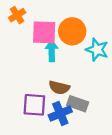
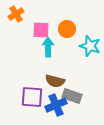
orange circle: (72, 31) -> (67, 29), size x0.7
pink square: (44, 32) -> (41, 30), size x0.7

